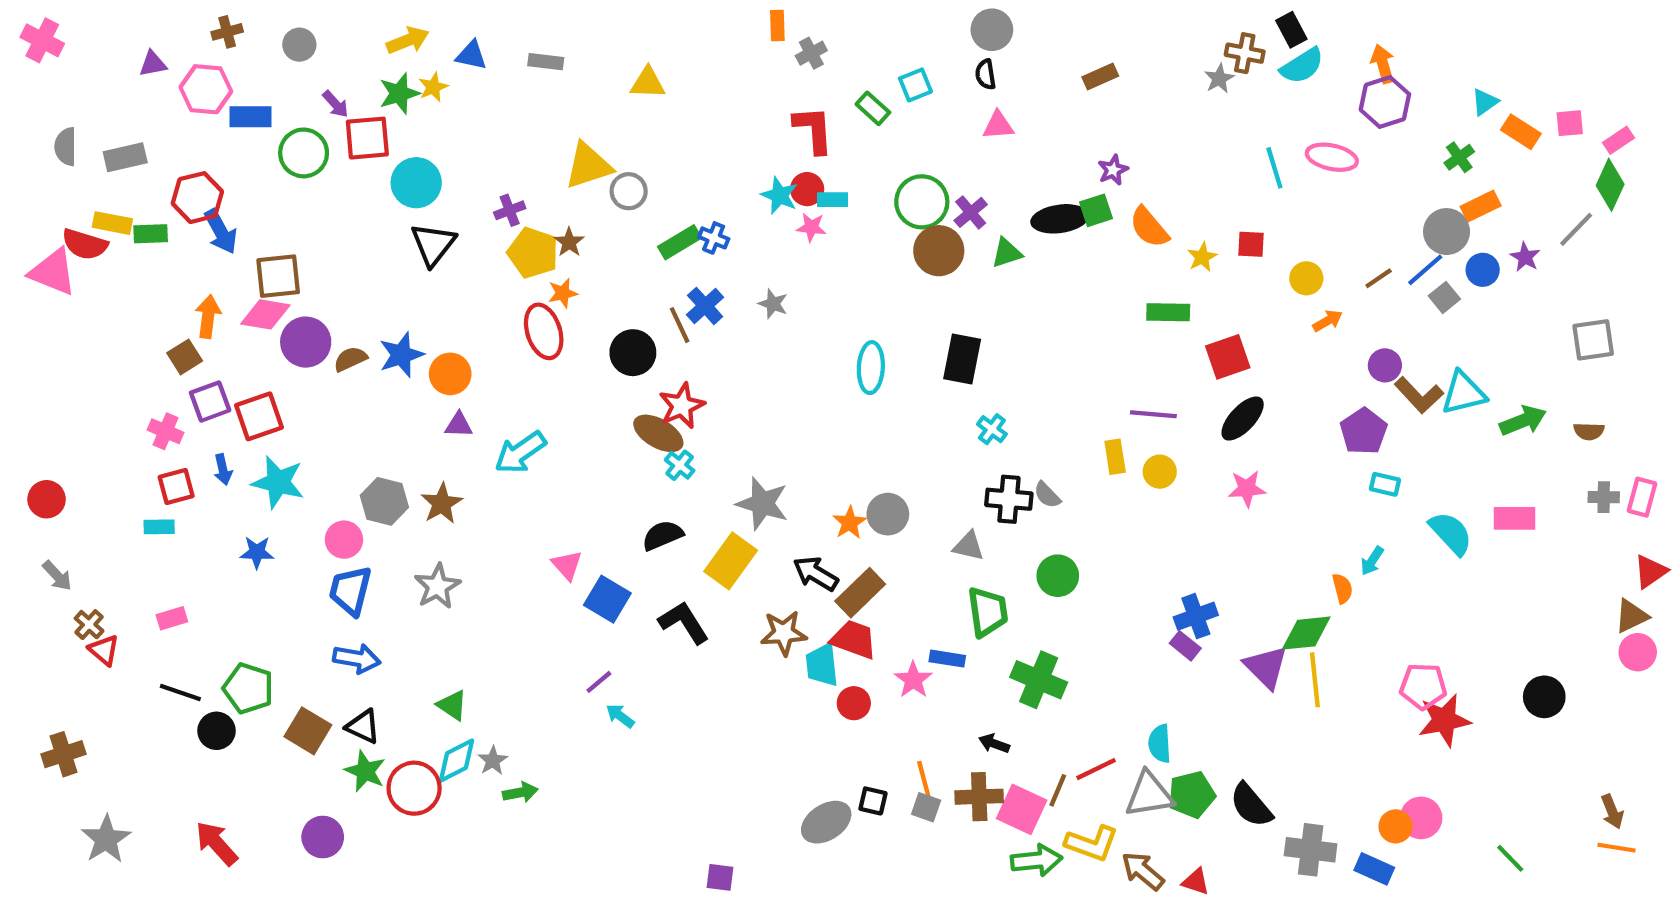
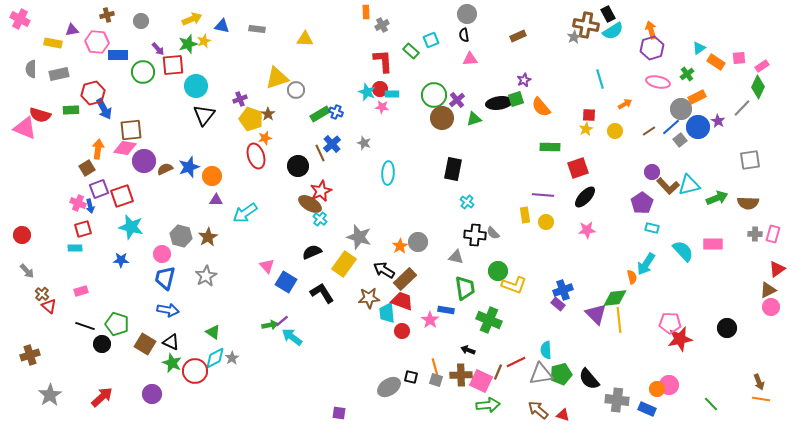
brown cross: (1245, 53) -> (586, 25), size x1.4
pink ellipse: (1332, 157) -> (658, 82), moved
yellow rectangle: (112, 223) -> (53, 43), moved
yellow star: (1202, 257) -> (586, 129), moved
blue circle: (1483, 270) -> (698, 127), size x1.5
orange arrow: (1328, 321) -> (625, 104), moved
cyan ellipse: (871, 368) -> (388, 173), moved
brown semicircle: (1589, 431) -> (748, 203), size x1.5
blue arrow: (223, 469) -> (90, 206), moved
cyan arrow: (1372, 561) -> (646, 264), size x1.6
cyan arrow: (620, 716) -> (292, 337), size x1.5
green arrow: (520, 792) -> (270, 325), moved
red arrow: (216, 843) -> (102, 397), turned 90
yellow L-shape: (1092, 843) -> (514, 285), moved

